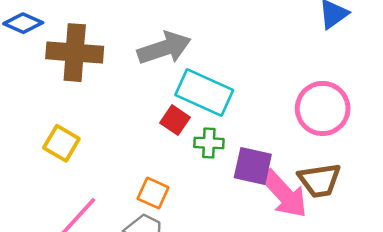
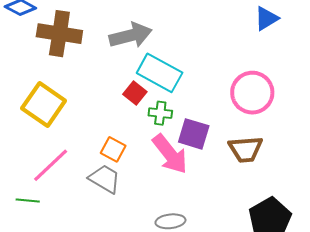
yellow square: (61, 143) -> (44, 105), size x1.5
pink arrow: (284, 194) -> (170, 154), moved

